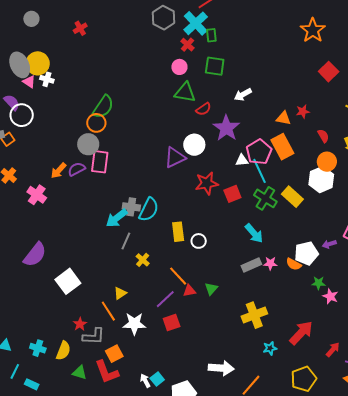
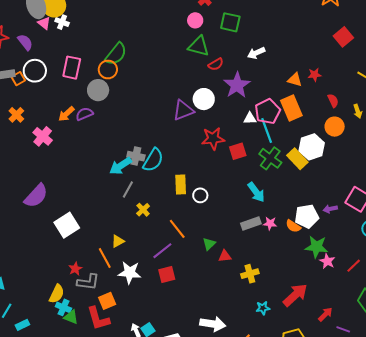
white circle: (22, 115) -> (35, 71), moved
pink rectangle: (100, 162) -> (72, 68), moved
white hexagon: (321, 180) -> (312, 147), moved
green star: (318, 283) -> (316, 247), size x1.6
red triangle: (189, 291) -> (225, 256), moved
yellow cross: (254, 315) -> (250, 274), size x0.7
cyan cross: (38, 348) -> (64, 307), moved
cyan rectangle: (32, 384) -> (22, 325), turned -56

